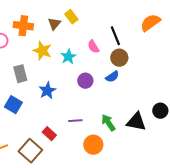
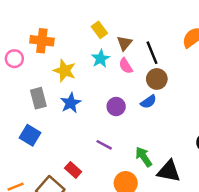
brown triangle: (54, 24) -> (124, 43), moved
cyan star: (68, 57) -> (101, 59), moved
blue star: (47, 91) -> (71, 103), moved
purple line: (75, 121) -> (104, 145), moved, turned 32
black triangle: (136, 122) -> (169, 171), moved

